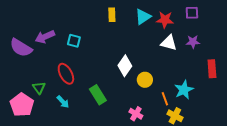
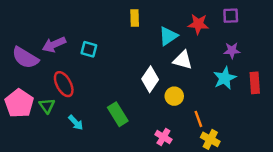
cyan triangle: (143, 17) -> (168, 36), moved
white triangle: (169, 43) -> (183, 60), moved
red ellipse: (66, 74) -> (64, 84), moved
cyan star: (184, 90) -> (225, 78), moved
pink pentagon: (22, 105) -> (19, 103), moved

